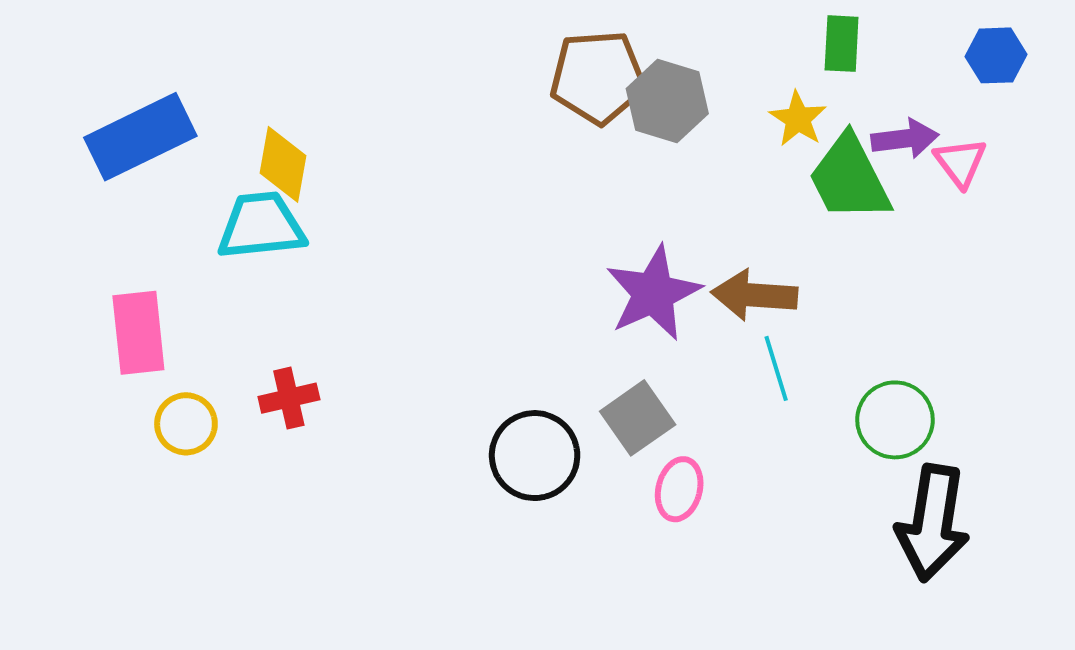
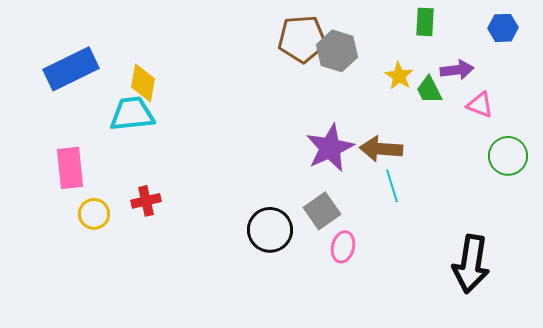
yellow star: (798, 119) -> (399, 76), moved
pink triangle: (960, 162) -> (480, 105), moved, turned -32
green trapezoid: (849, 178) -> (429, 90), size x0.6
green circle: (895, 420) -> (508, 156), moved

